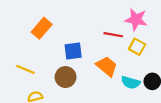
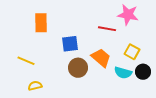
orange rectangle: (42, 28) -> (41, 23), turned -42
yellow square: (137, 47) -> (132, 52), moved
brown circle: (66, 77) -> (78, 68), moved

